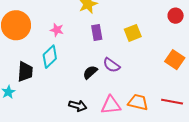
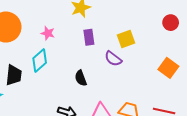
purple semicircle: (111, 65) -> (113, 59), moved
black semicircle: (90, 72) -> (81, 78), turned -70

